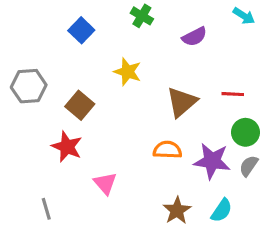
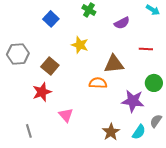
red line: (233, 94) -> (146, 49), moved
brown triangle: (182, 102) -> (114, 64), turned 35
red star: (67, 147) -> (42, 92), turned 30
orange semicircle: (167, 150) -> (98, 83), moved
gray semicircle: (249, 166) -> (156, 121), moved

